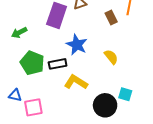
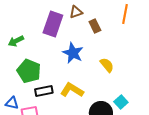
brown rectangle: (111, 17) -> (95, 26), moved
black rectangle: (58, 64) -> (44, 91), moved
cyan square: (125, 94) -> (121, 102), turned 32

